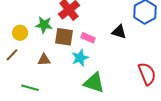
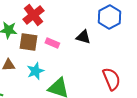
cyan star: (80, 58) -> (35, 71), moved

